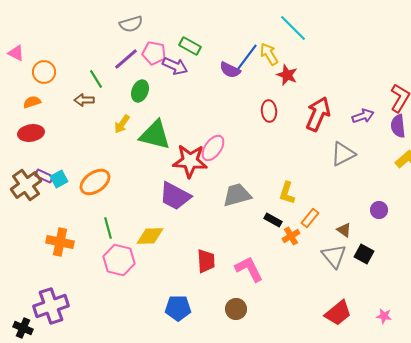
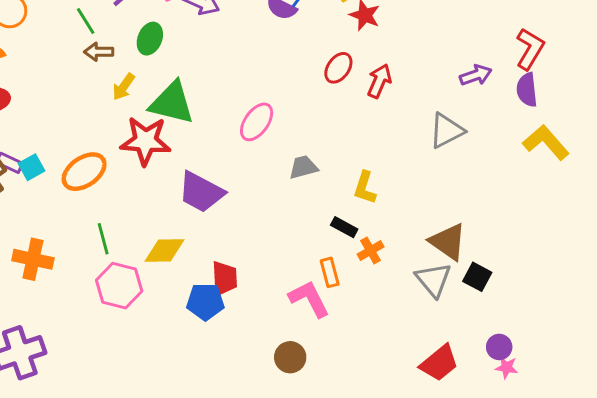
brown arrow: (84, 100) -> (99, 52), moved
red ellipse: (269, 111) -> (338, 68), turned 40
red arrow: (318, 114) -> (379, 81), moved, size x0.7
red star: (190, 161) -> (145, 141), moved
gray trapezoid: (237, 195) -> (303, 167), moved, size x0.7
purple circle: (379, 210) -> (499, 347), moved
orange rectangle: (310, 218) -> (330, 272), moved, turned -54
brown triangle: (344, 230) -> (448, 242), size x1.8
red trapezoid: (206, 261) -> (224, 278), moved
blue pentagon: (178, 308) -> (205, 302), moved

